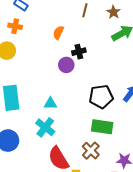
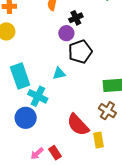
black pentagon: (101, 97) -> (80, 52), moved
cyan cross: (45, 127) -> (38, 96), moved

